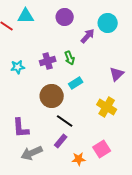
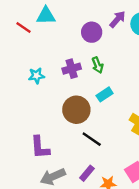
purple circle: (65, 17) -> (92, 32), moved
purple arrow: (88, 36) -> (118, 19), moved
purple rectangle: (61, 141) -> (87, 173), moved

